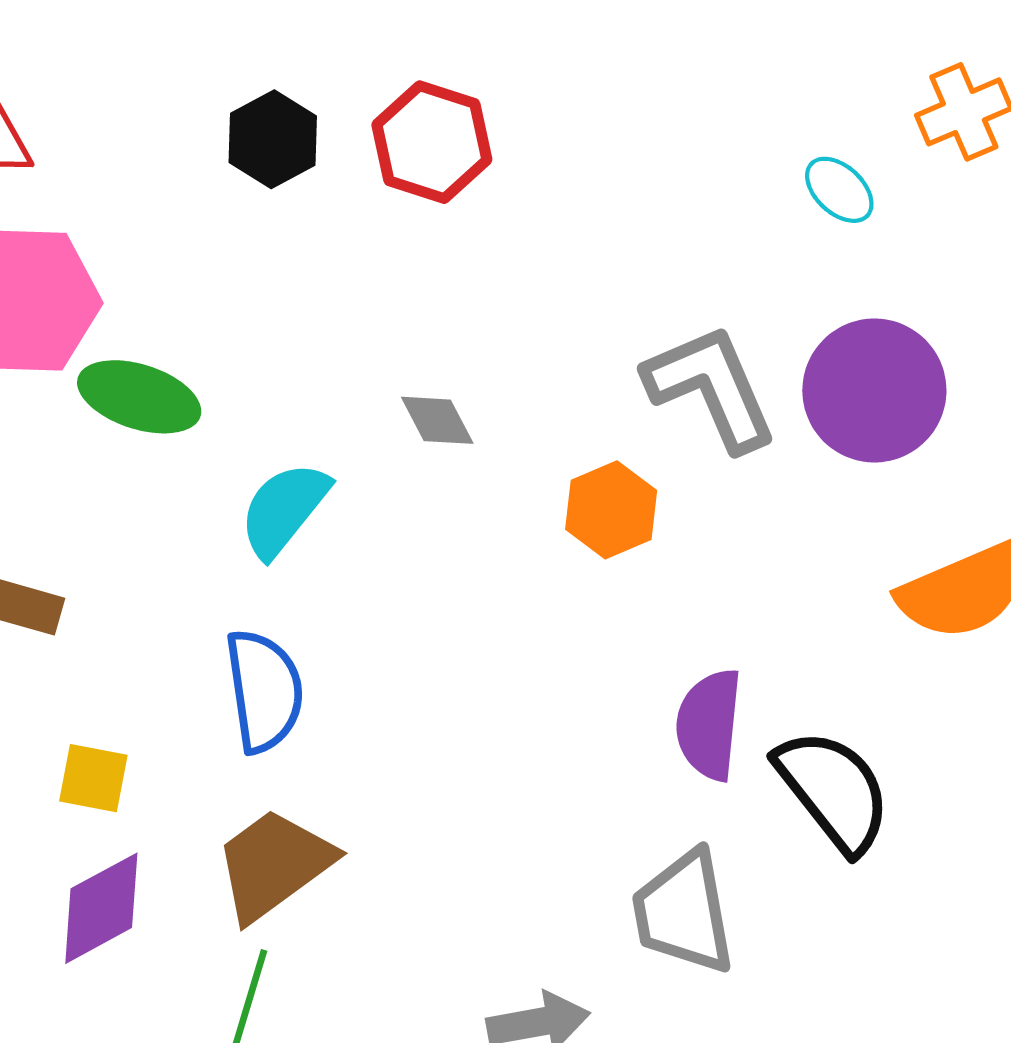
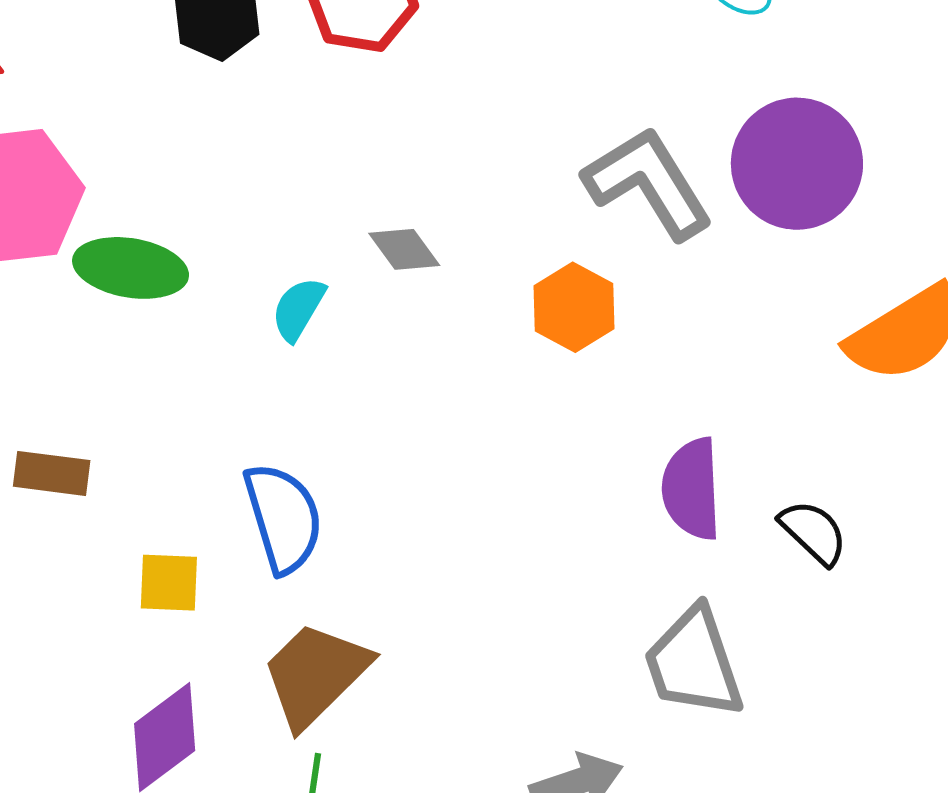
cyan semicircle: (284, 509) -> (298, 309), moved, size x0.7
yellow square: (93, 778) -> (169, 583), moved
black semicircle: (833, 791) -> (813, 532), size x0.6

